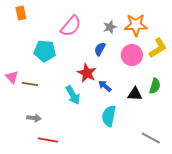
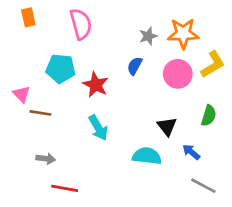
pink semicircle: (71, 26) -> (81, 24), moved, turned -55
red star: (87, 73) -> (96, 85), moved
pink triangle: (12, 77) -> (22, 94), moved
blue arrow: (105, 86) -> (191, 152), moved
black triangle: (135, 94) -> (167, 126), moved, turned 49
cyan semicircle: (109, 116) -> (147, 156), turned 85

